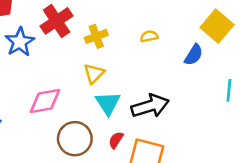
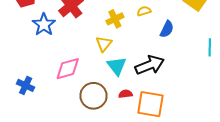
yellow cross: (96, 36) -> (115, 19), moved
blue semicircle: (194, 55) -> (167, 29), moved
red semicircle: (116, 140) -> (126, 94), turned 56

